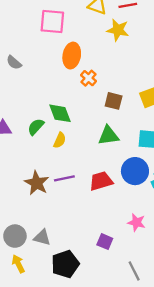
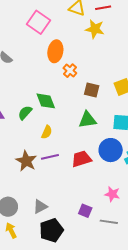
pink square: (52, 21) -> (38, 22), turned 30
yellow semicircle: (60, 140) -> (47, 132), moved
gray triangle: (42, 237) -> (40, 207), moved, turned -42
gray line: (134, 271) -> (109, 222), moved, turned -54

